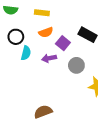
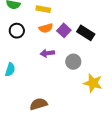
purple square: (63, 43) -> (64, 30), moved
cyan semicircle: (26, 53) -> (10, 70), moved

